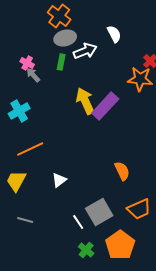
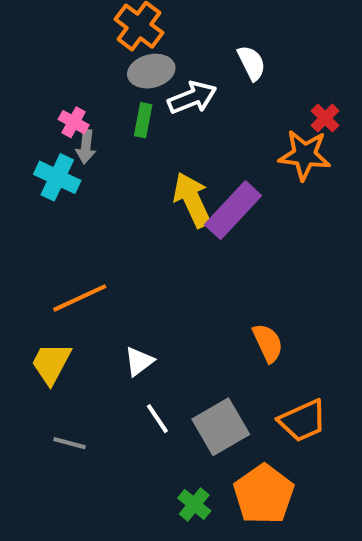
gray arrow: (33, 75) -> (86, 147), turned -133
cyan cross: (19, 111) -> (57, 177), moved, turned -35
white line: (78, 222) -> (157, 419), moved

